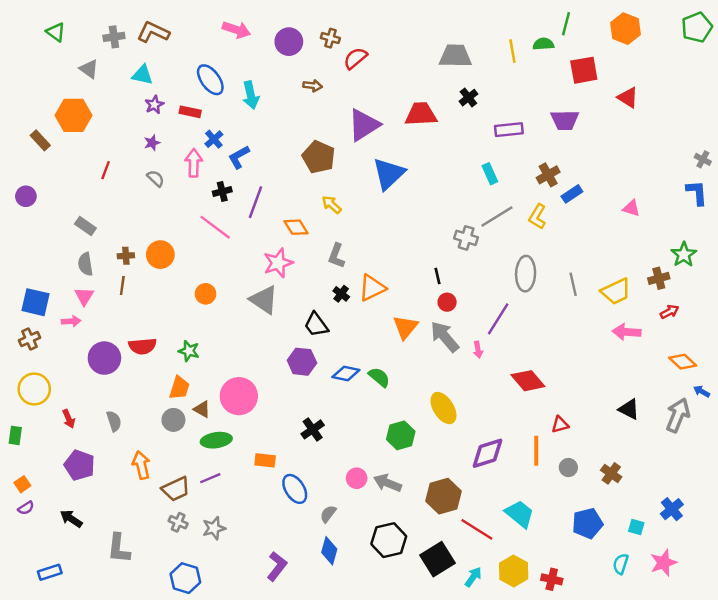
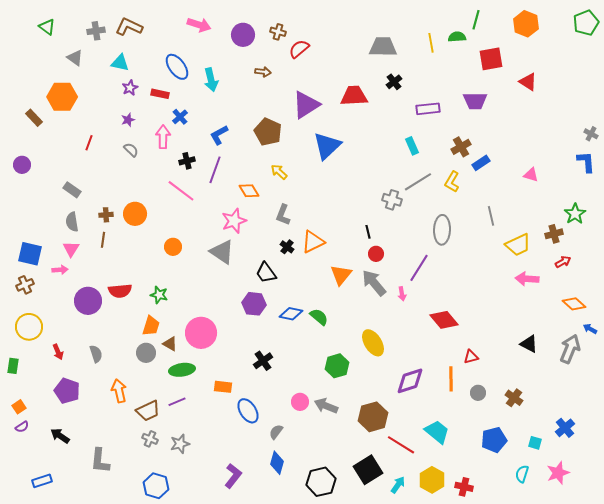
blue L-shape: (239, 157) -> (219, 135), moved
gray line: (573, 284) -> (491, 216), moved
black hexagon: (389, 540) -> (321, 482), moved

